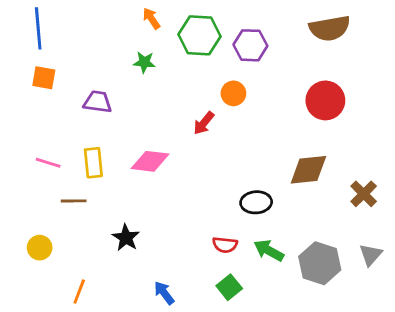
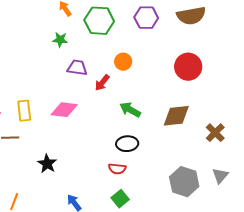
purple hexagon: (250, 45) -> (146, 18), moved
purple trapezoid: (98, 102) -> (77, 68), moved
black ellipse: (256, 202) -> (127, 144), moved
green arrow: (269, 250) -> (130, 110), moved

